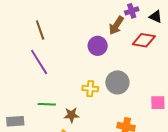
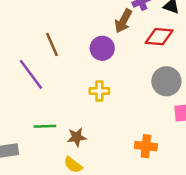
brown line: (40, 30) -> (52, 45), moved
gray circle: (117, 82) -> (166, 81), moved
yellow cross: (90, 89) -> (99, 91), moved

